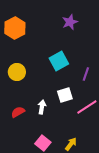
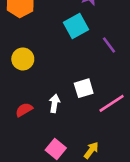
cyan square: (59, 61) -> (76, 26), moved
purple line: (86, 74) -> (109, 45), moved, turned -56

